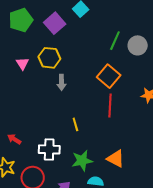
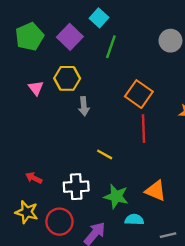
green line: (115, 41) -> (111, 47), moved
gray circle: (138, 45) -> (170, 41), moved
yellow line: (75, 124) -> (105, 154), turned -40
green star: (82, 161) -> (116, 196), turned 30

